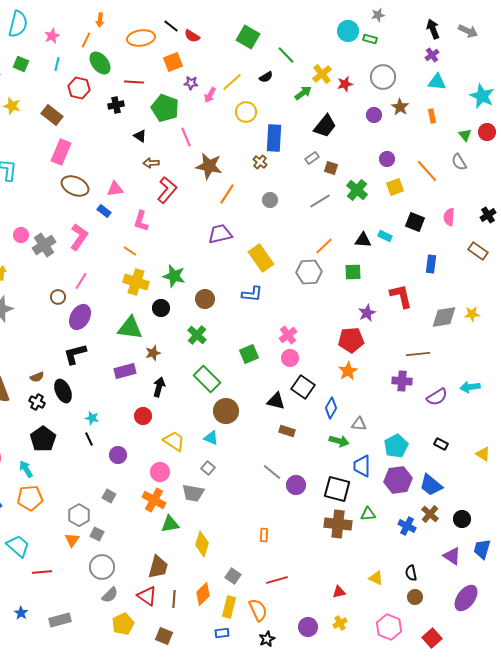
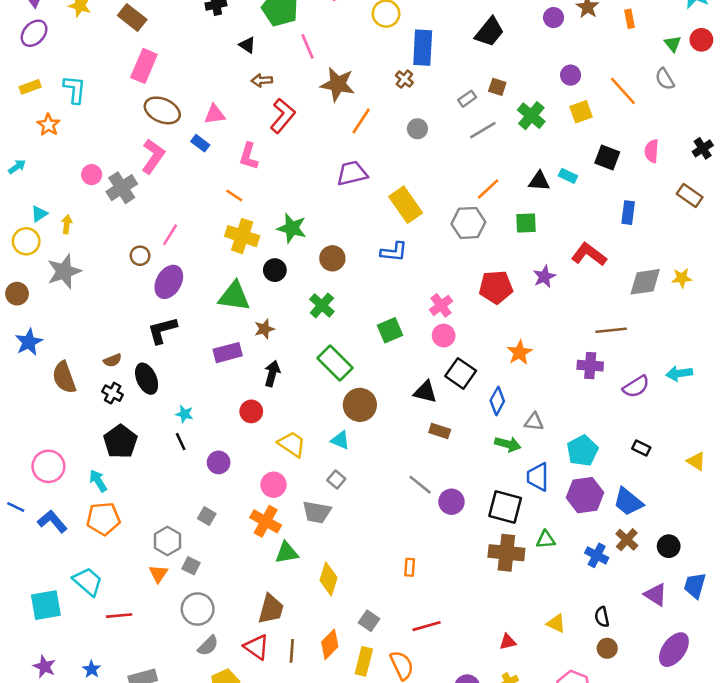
gray rectangle: (312, 158) -> (467, 99), moved
pink L-shape: (79, 237) -> (153, 156), moved
red L-shape: (401, 296) -> (589, 254), turned -40
red pentagon: (351, 340) -> (496, 287), moved

